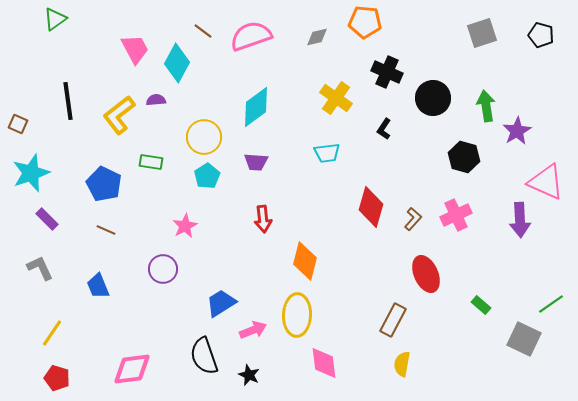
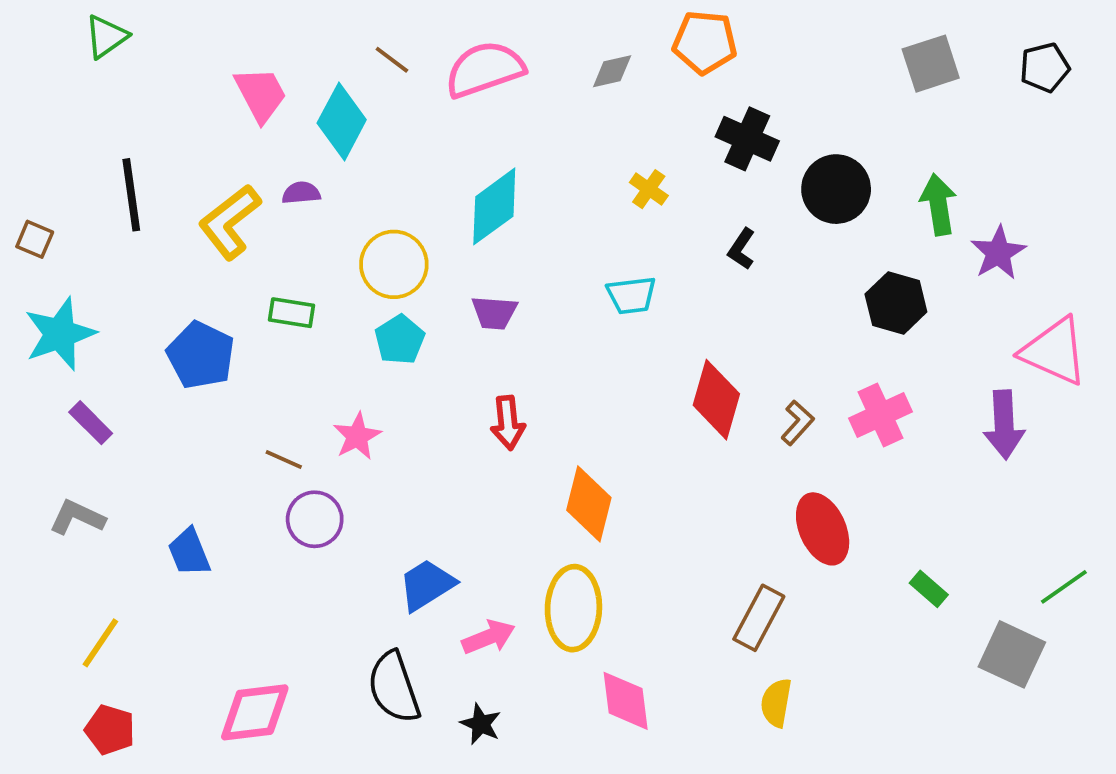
black pentagon: (541, 35) -> (1045, 67), turned -30
yellow cross: (336, 98) -> (649, 189), size x0.6
brown line: (106, 230) -> (284, 459), moved
gray L-shape: (40, 268) -> (77, 517), turned -40

